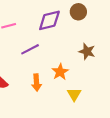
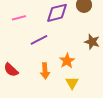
yellow triangle: (74, 94) -> (72, 83), moved

